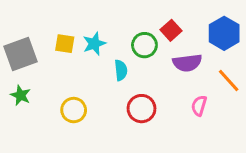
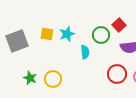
green star: (21, 95) -> (30, 78), moved
red circle: (142, 109) -> (117, 74), moved

